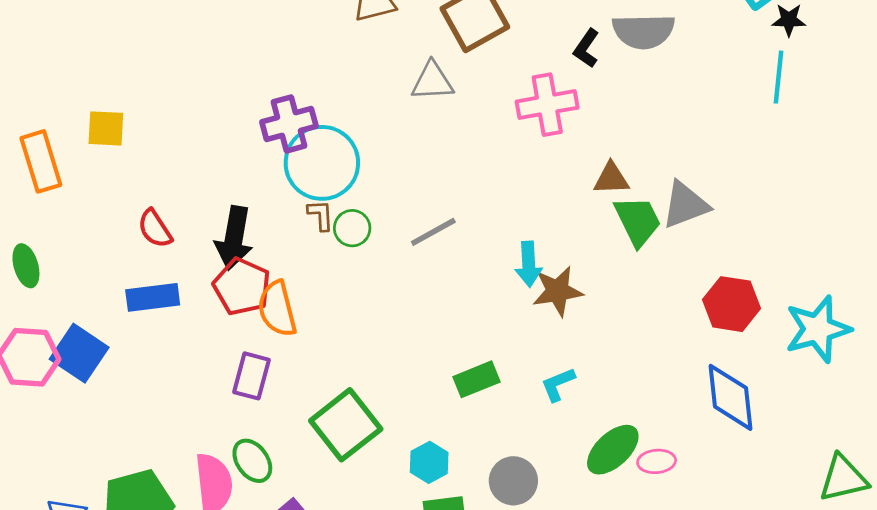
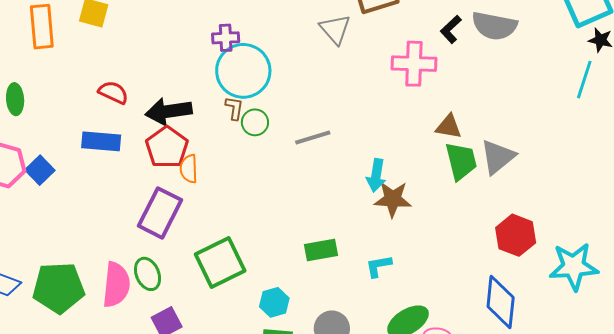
gray triangle: (432, 81) -> (335, 29), turned 40
purple cross: (289, 124) -> (226, 38), size x0.7
gray triangle: (685, 205) -> (498, 157), turned -30
red semicircle: (155, 229) -> (113, 92), turned 136
black arrow: (234, 238) -> (169, 111), turned 60
orange semicircle: (277, 309) -> (189, 169), size x0.7
blue square: (79, 353) -> (40, 170), size x0.7
purple rectangle: (251, 376) -> (160, 213), size x1.4

